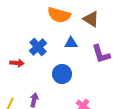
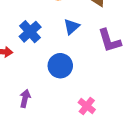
blue triangle: (71, 43) -> (72, 27), turned -40

